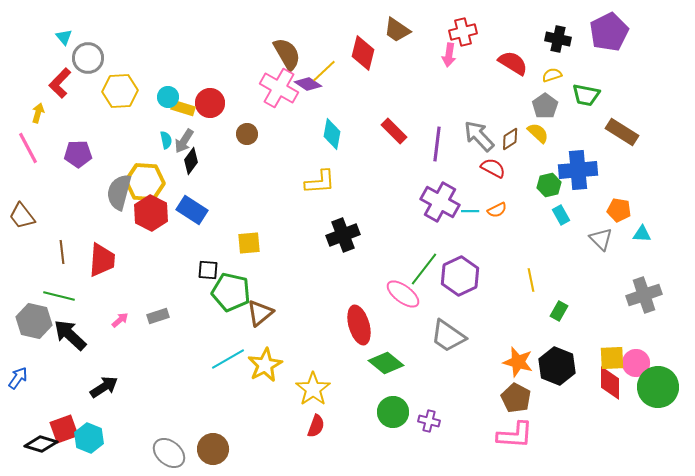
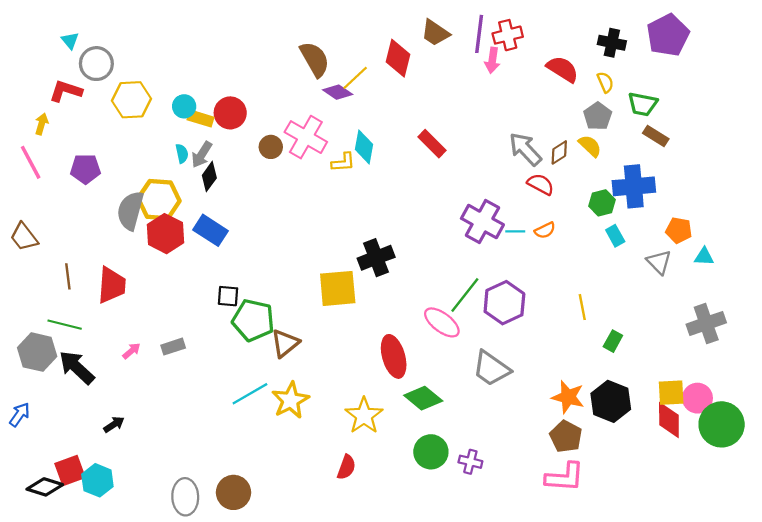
yellow semicircle: (552, 75) -> (605, 82), turned 84
red L-shape: (60, 83) -> (66, 91), turned 64
pink cross: (279, 88) -> (306, 137), moved
brown rectangle: (622, 132) -> (656, 136), moved, size x0.7
purple line: (437, 144) -> (479, 34), moved
yellow L-shape: (320, 182) -> (343, 162), moved, size x0.7
yellow square: (249, 243) -> (338, 288), moved, size x1.5
black arrow: (104, 387) -> (114, 424), size x0.7
yellow star: (313, 389) -> (364, 416), moved
gray ellipse: (169, 453) -> (185, 497), turned 48

